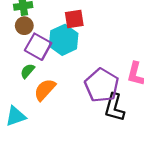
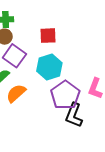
cyan hexagon: (64, 40) -> (49, 67), moved

